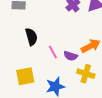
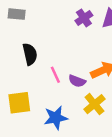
yellow cross: (86, 74) -> (95, 104), turned 30

